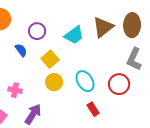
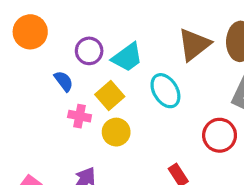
cyan trapezoid: (74, 35) -> (127, 57), moved
cyan ellipse: (85, 81) -> (165, 91), moved
pink cross: (15, 90) -> (80, 116), moved

